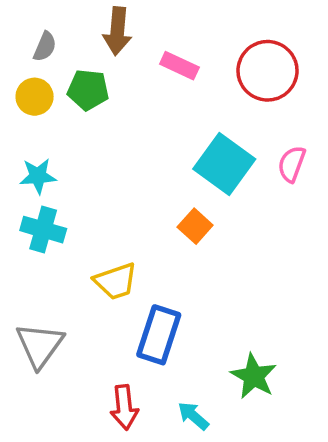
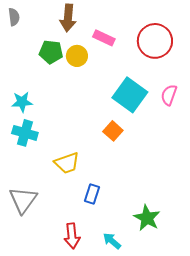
gray semicircle: (45, 47) -> (14, 17), moved, turned -30
yellow circle: (35, 97) -> (77, 56), moved
blue rectangle: (159, 335) -> (92, 194), size x0.6

